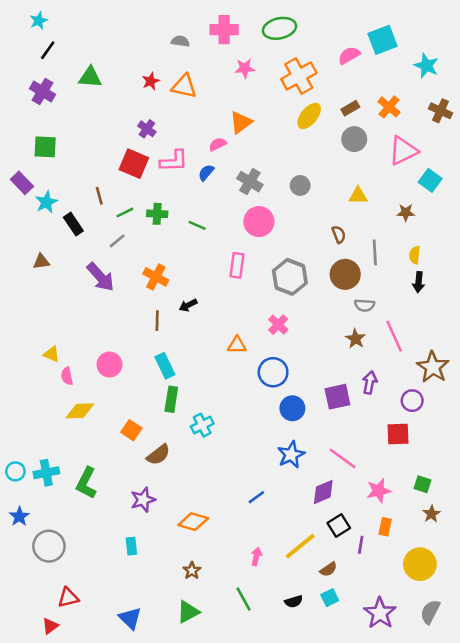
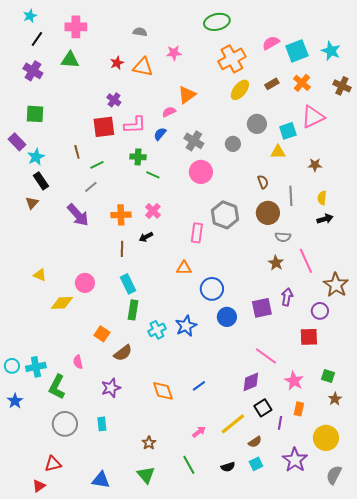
pink cross: (224, 30) -> (76, 27), moved
cyan square: (383, 40) -> (297, 51), moved
pink star: (245, 68) -> (174, 53), moved
gray circle: (354, 139) -> (257, 124), moved
red square: (134, 164) -> (104, 127), turned -30
cyan square: (430, 180) -> (288, 131), moved, turned 36
green cross: (157, 214) -> (138, 157), moved
black rectangle: (73, 224) -> (41, 181), moved
brown triangle: (41, 261) -> (32, 203), turned -40
pink rectangle: (237, 265) -> (197, 233), moved
orange cross: (156, 277) -> (121, 215), turned -30
black arrow: (419, 282) -> (325, 219), turned -112
pink cross: (278, 325) -> (153, 211), moved
pink semicircle: (67, 376) -> (78, 362), moved
yellow diamond: (80, 411) -> (62, 303), moved
blue star: (291, 455) -> (186, 326), moved
green L-shape: (86, 483) -> (57, 387), moved
pink star: (379, 491) -> (294, 381), turned -30
orange diamond: (193, 522) -> (163, 391), moved, turned 55
gray circle: (49, 546) -> (65, 424), moved
pink arrow: (256, 556) -> (199, 432), turned 40
green triangle: (188, 612) -> (146, 475), turned -42
purple star: (380, 613) -> (295, 460), moved
blue triangle: (130, 618) -> (101, 480), turned -36

